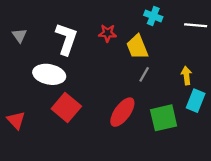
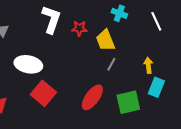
white line: (196, 25) -> (156, 21), turned 60
white L-shape: (66, 39) -> (51, 19), moved

